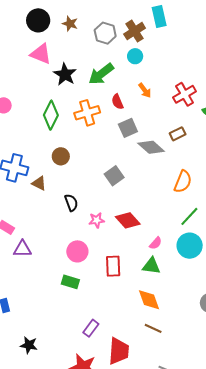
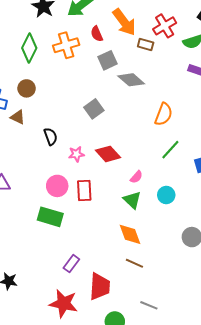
orange arrow: (145, 90) -> (124, 22), size x1.8
brown rectangle: (178, 134) -> (146, 44), moved, turned 42
brown circle: (61, 156) -> (27, 88), moved
cyan circle: (190, 246) -> (166, 195), moved, size x0.7
red rectangle: (113, 266) -> (84, 190), moved
green triangle: (151, 266) -> (132, 200), turned 36
green rectangle: (70, 282) -> (50, 217), size x1.4

